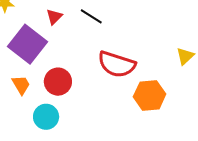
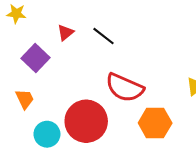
purple square: (27, 44) -> (35, 58), size x0.7
red circle: (58, 82) -> (86, 121), moved, size x1.5

